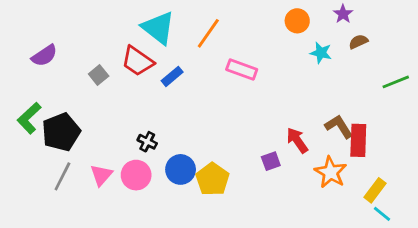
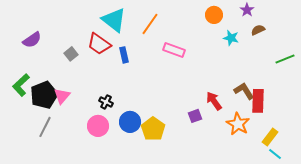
blue rectangle: (172, 76) -> (124, 55), turned -63
pink triangle: (101, 175) -> (62, 96), moved

